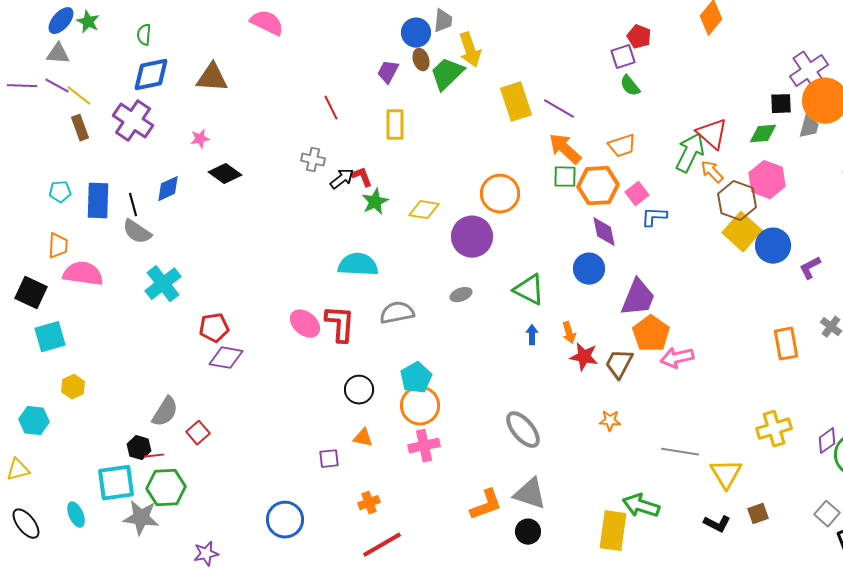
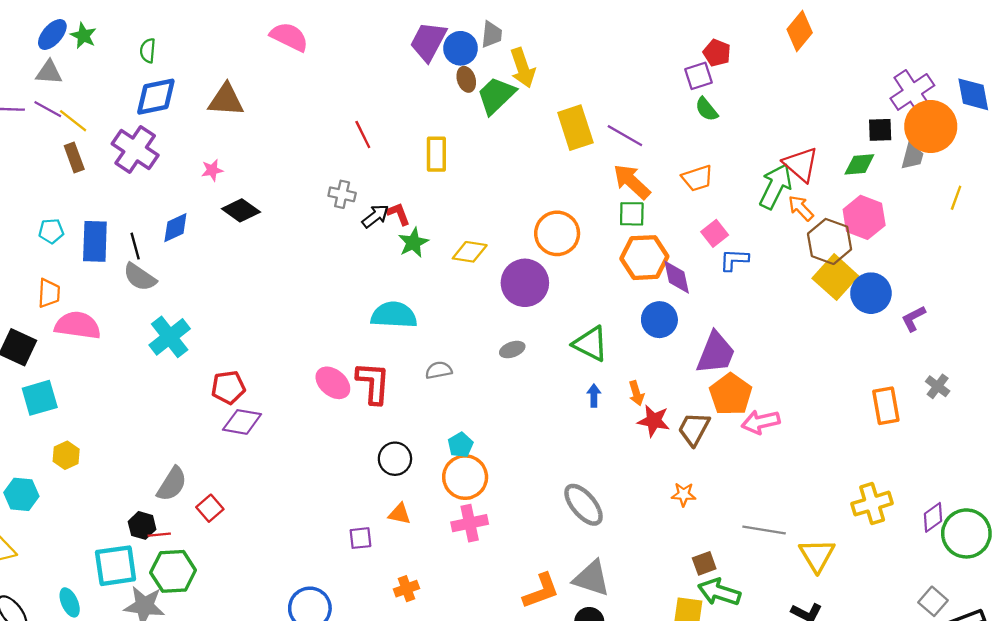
purple trapezoid: (388, 72) -> (428, 41), moved, size x1.5
orange hexagon: (598, 186) -> (644, 258), moved
gray semicircle: (397, 313) -> (439, 370), size x0.7
cyan pentagon: (416, 378) -> (461, 445), size x0.7
brown square: (758, 514) -> (704, 563), moved

